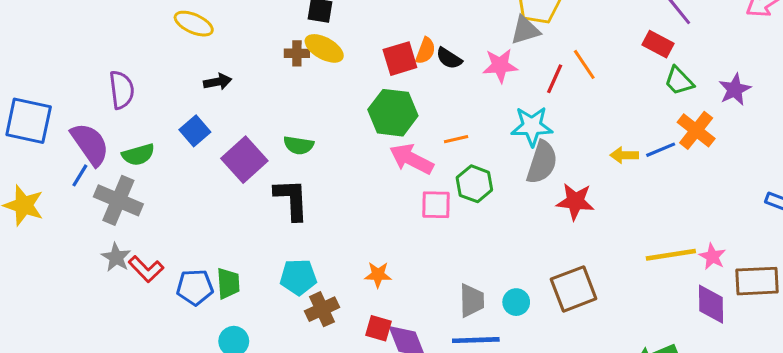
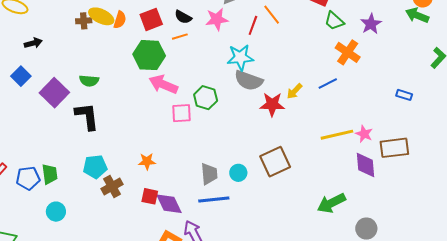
orange semicircle: (425, 51) -> (120, 20), moved
orange line: (456, 139) -> (180, 37), moved
blue line: (661, 150) -> (328, 83), moved
yellow arrow: (624, 155) -> (295, 91), moved, turned -42
gray semicircle: (542, 162) -> (249, 80), turned 96

